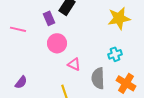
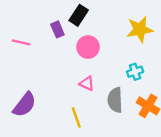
pink circle: (57, 43) -> (88, 47), moved
purple semicircle: (21, 82) -> (25, 105), size x1.6

